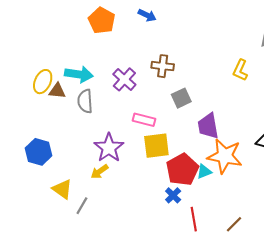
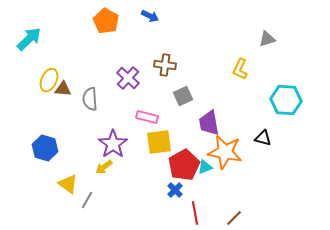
cyan arrow: (79, 74) -> (29, 39), moved, turned -52

